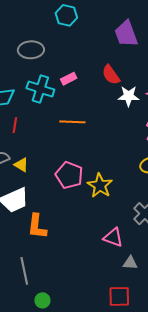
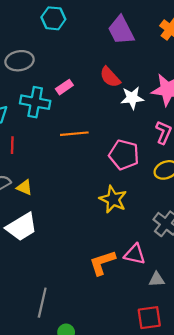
pink pentagon: (69, 175) -> (124, 155), moved
orange L-shape: (37, 226) -> (102, 263), moved, turned 72
gray line: (24, 271) -> (42, 303), turned 32

